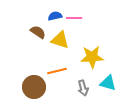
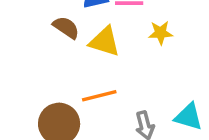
yellow star: (92, 57) -> (161, 33), moved, size x0.6

